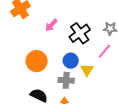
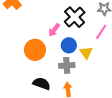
pink arrow: (51, 25) -> (54, 30), moved

